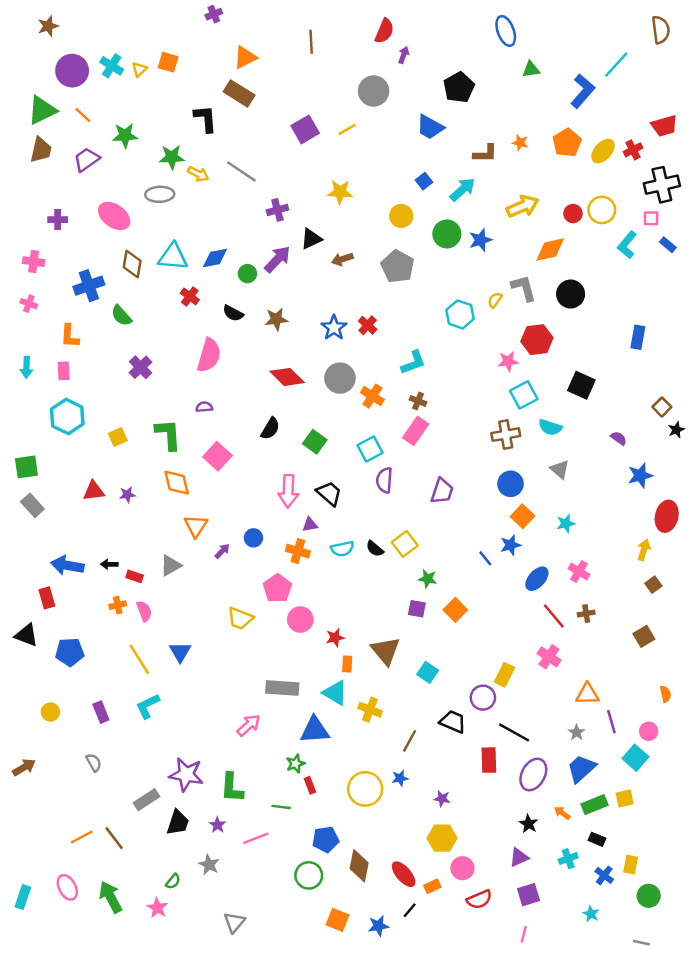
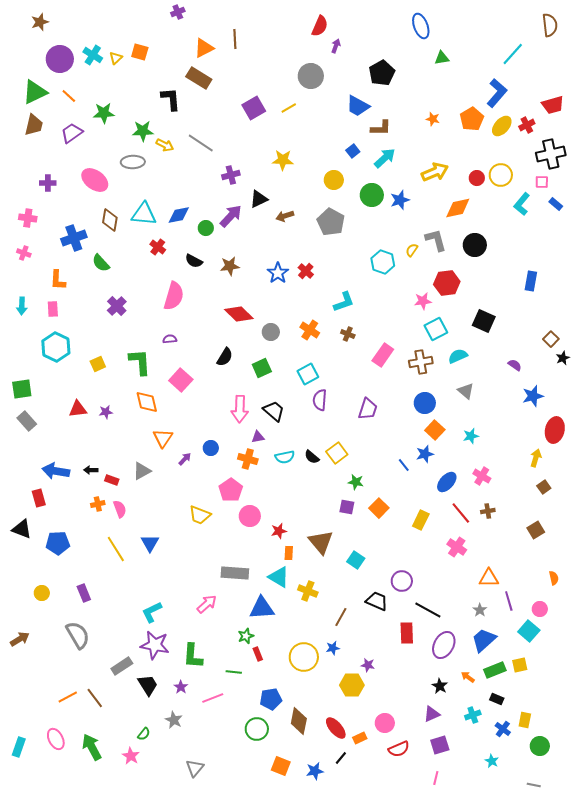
brown line: (311, 42) -> (235, 39), moved
blue L-shape: (583, 91) -> (497, 93), moved
brown L-shape: (485, 153) -> (381, 128), moved
gray circle: (340, 378) -> (271, 332), moved, size x0.7
cyan semicircle: (550, 427) -> (458, 356), turned 138
pink rectangle: (416, 431) -> (383, 355), moved
green square: (315, 442) -> (262, 368), turned 30
yellow rectangle: (505, 675) -> (421, 520), moved
cyan L-shape: (148, 706) -> (152, 612), moved
gray semicircle: (94, 762) -> (78, 635), size x1.8
black trapezoid: (178, 823) -> (148, 685), turned -50
yellow hexagon: (442, 838) -> (352, 685), moved

